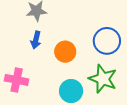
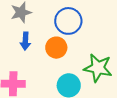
blue circle: (107, 41) -> (68, 21), moved

